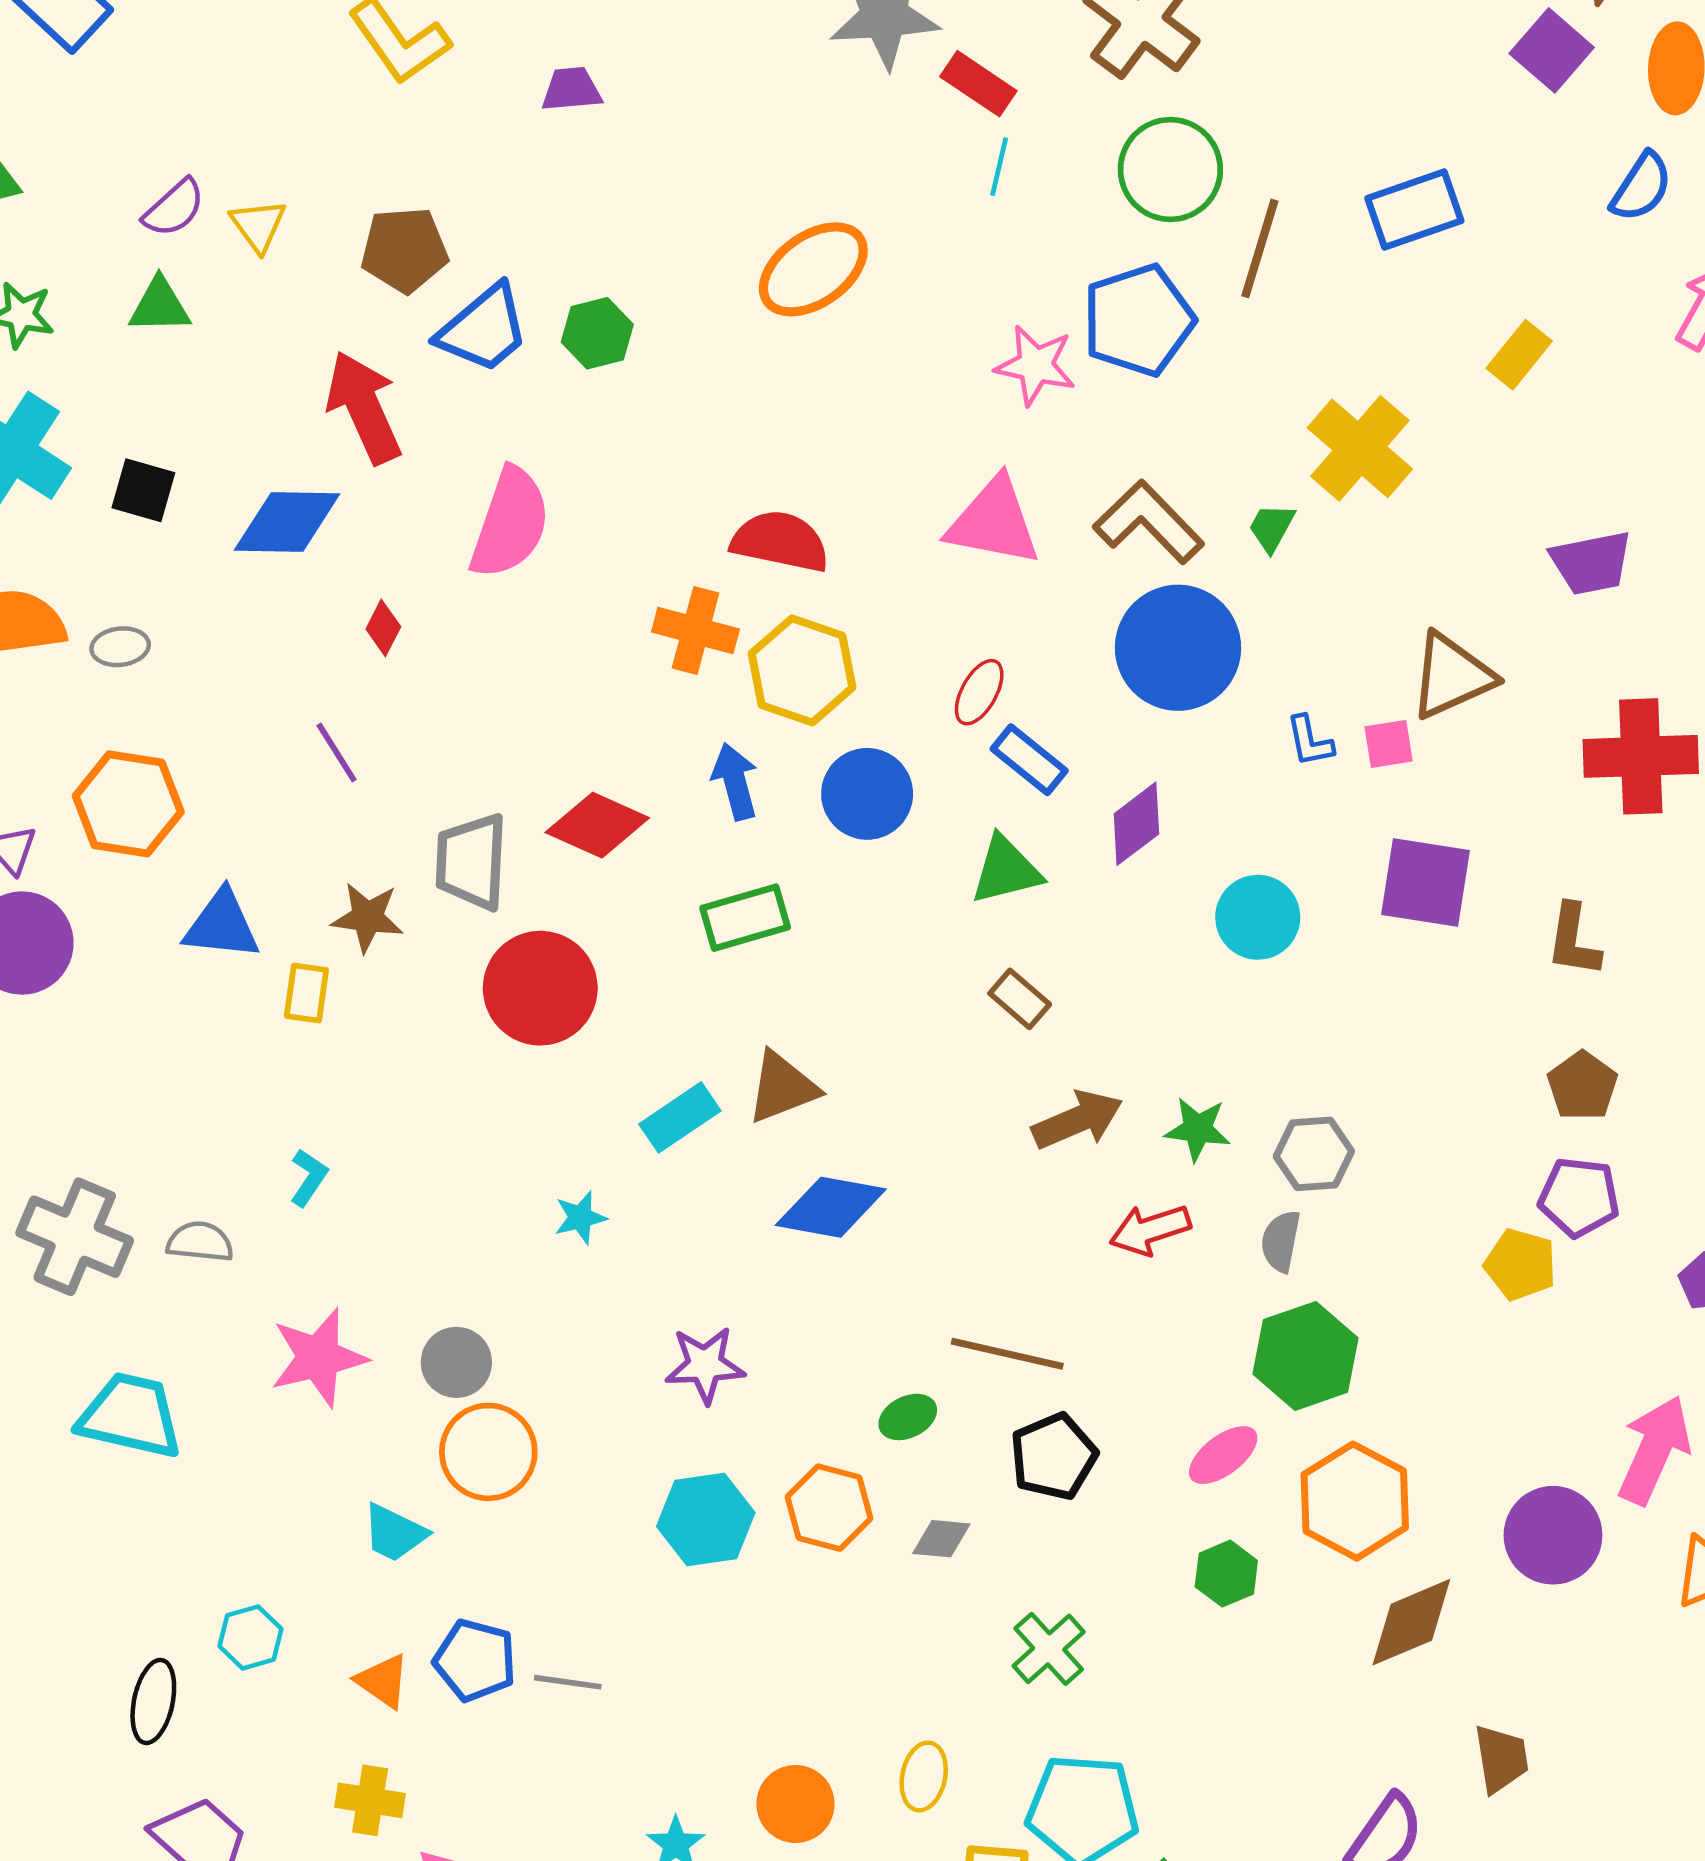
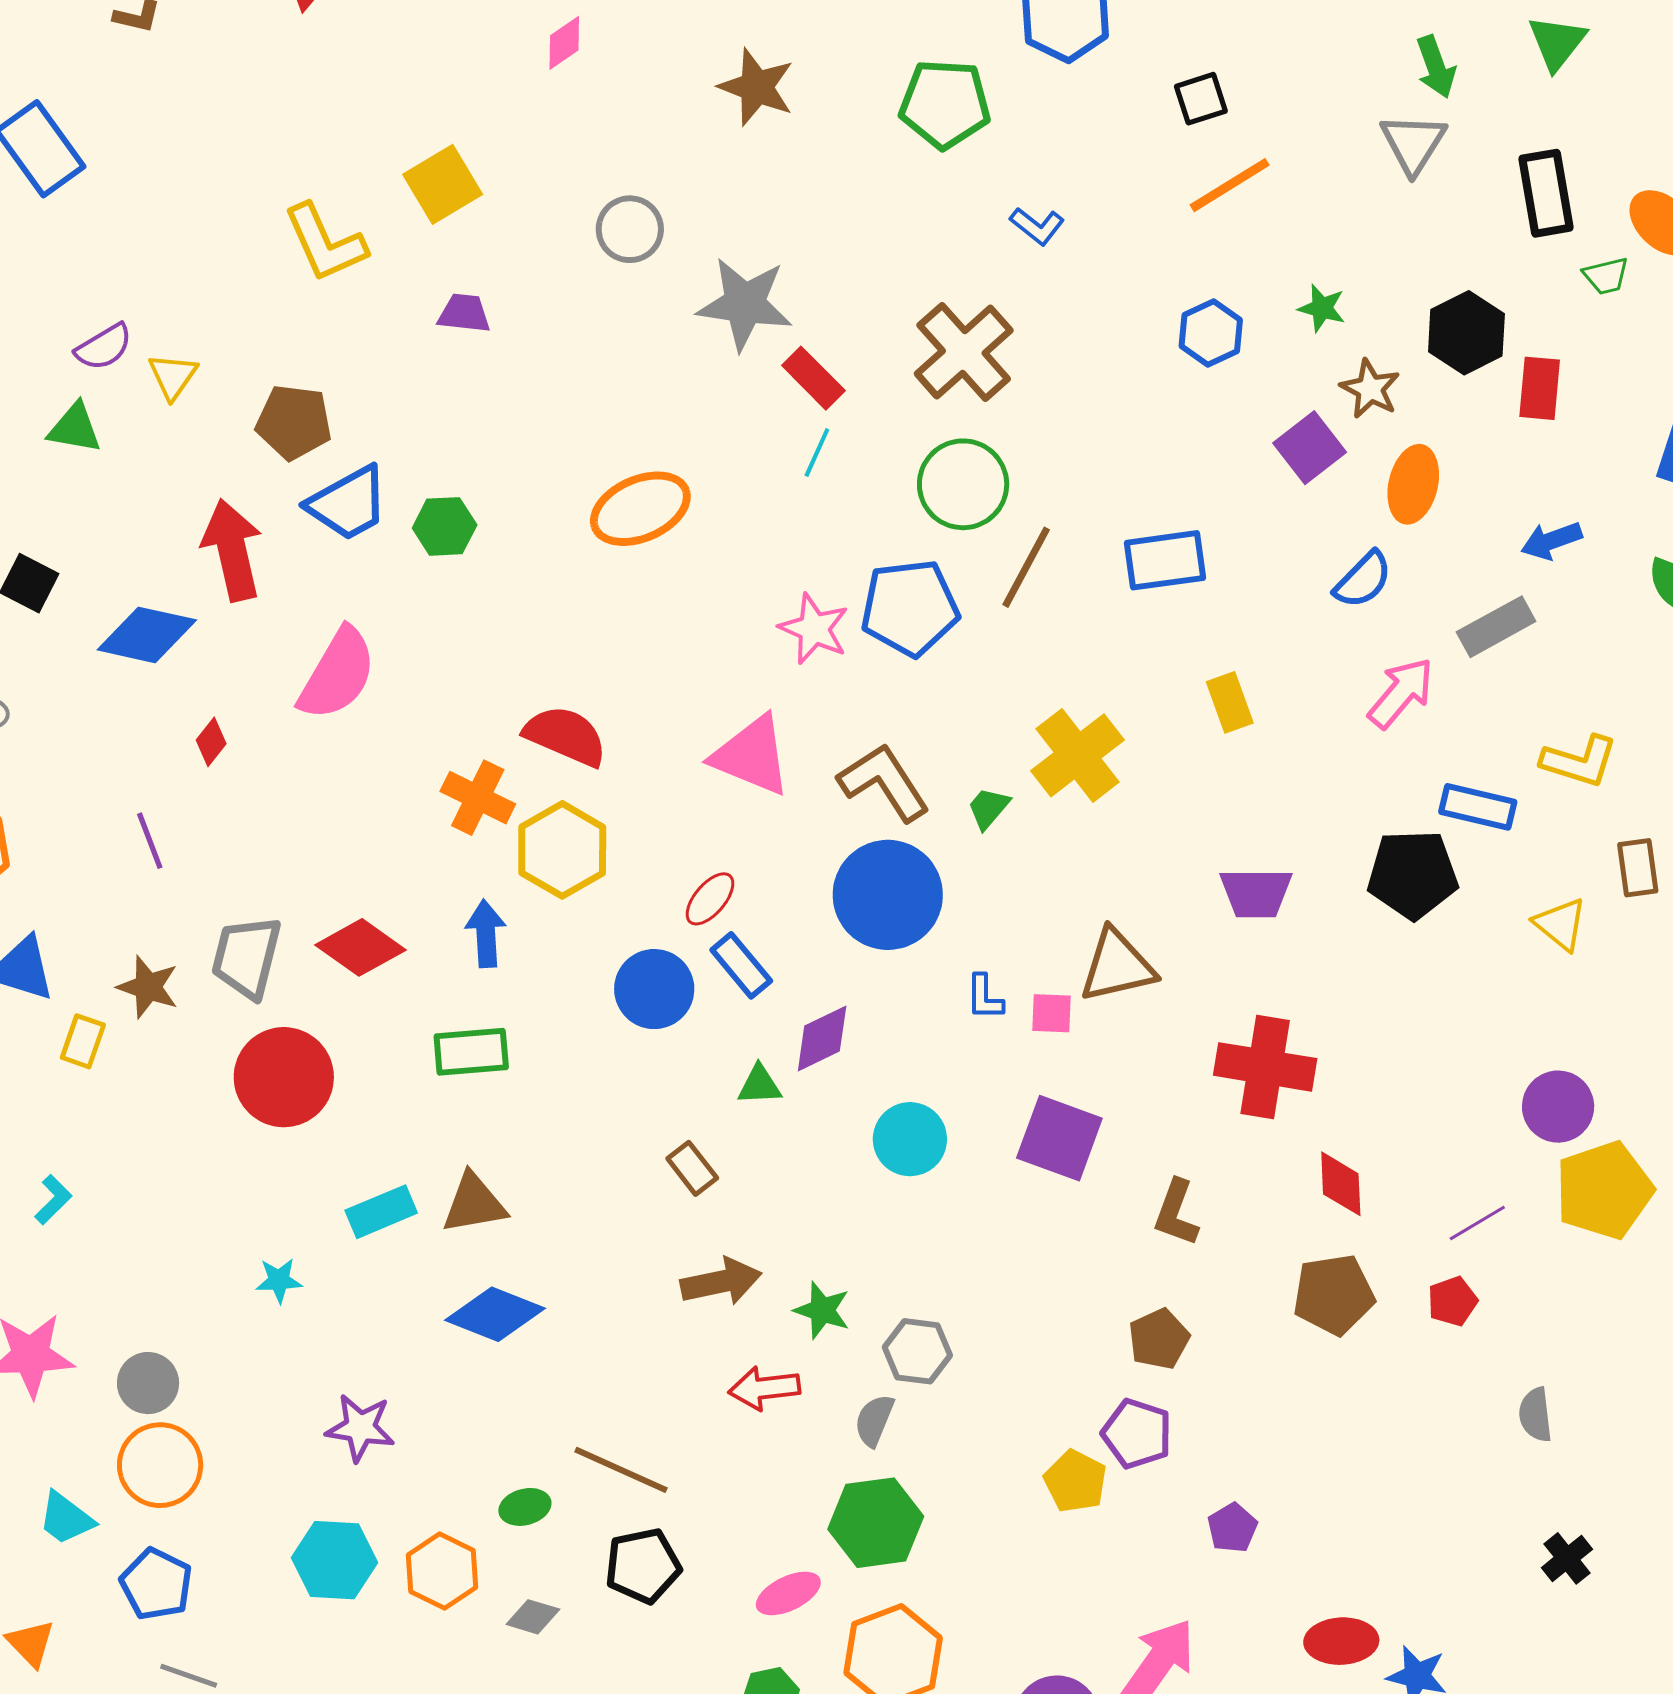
yellow rectangle: (1519, 355) -> (1230, 702), turned -70
blue circle: (867, 794) -> (654, 989), moved
green triangle: (1006, 870) -> (759, 1085), moved, size x0.7
blue pentagon: (475, 1660) -> (156, 1584), moved

